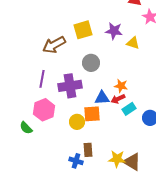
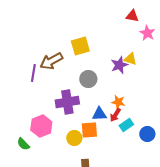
purple star: (114, 31) -> (119, 65), moved, turned -30
purple line: (42, 79) -> (33, 73), moved
red arrow: (118, 99) -> (115, 115), turned -32

